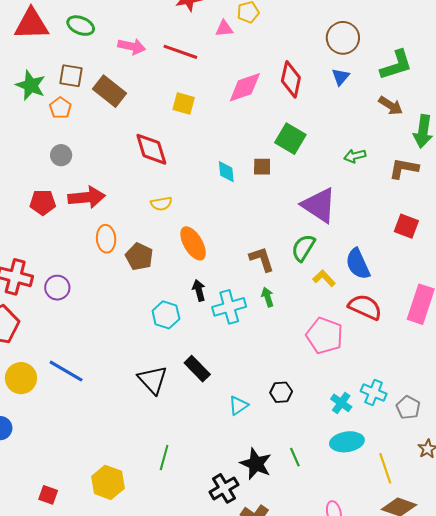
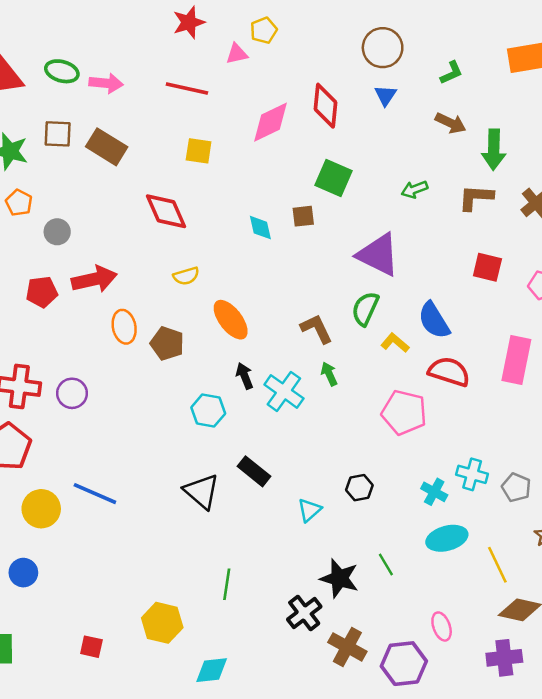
pink arrow: (132, 46) -> (106, 83), moved
green L-shape: (396, 65) -> (451, 73), size x0.6
orange pentagon: (60, 108) -> (19, 203), moved
cyan cross: (229, 307) -> (284, 391), turned -32

